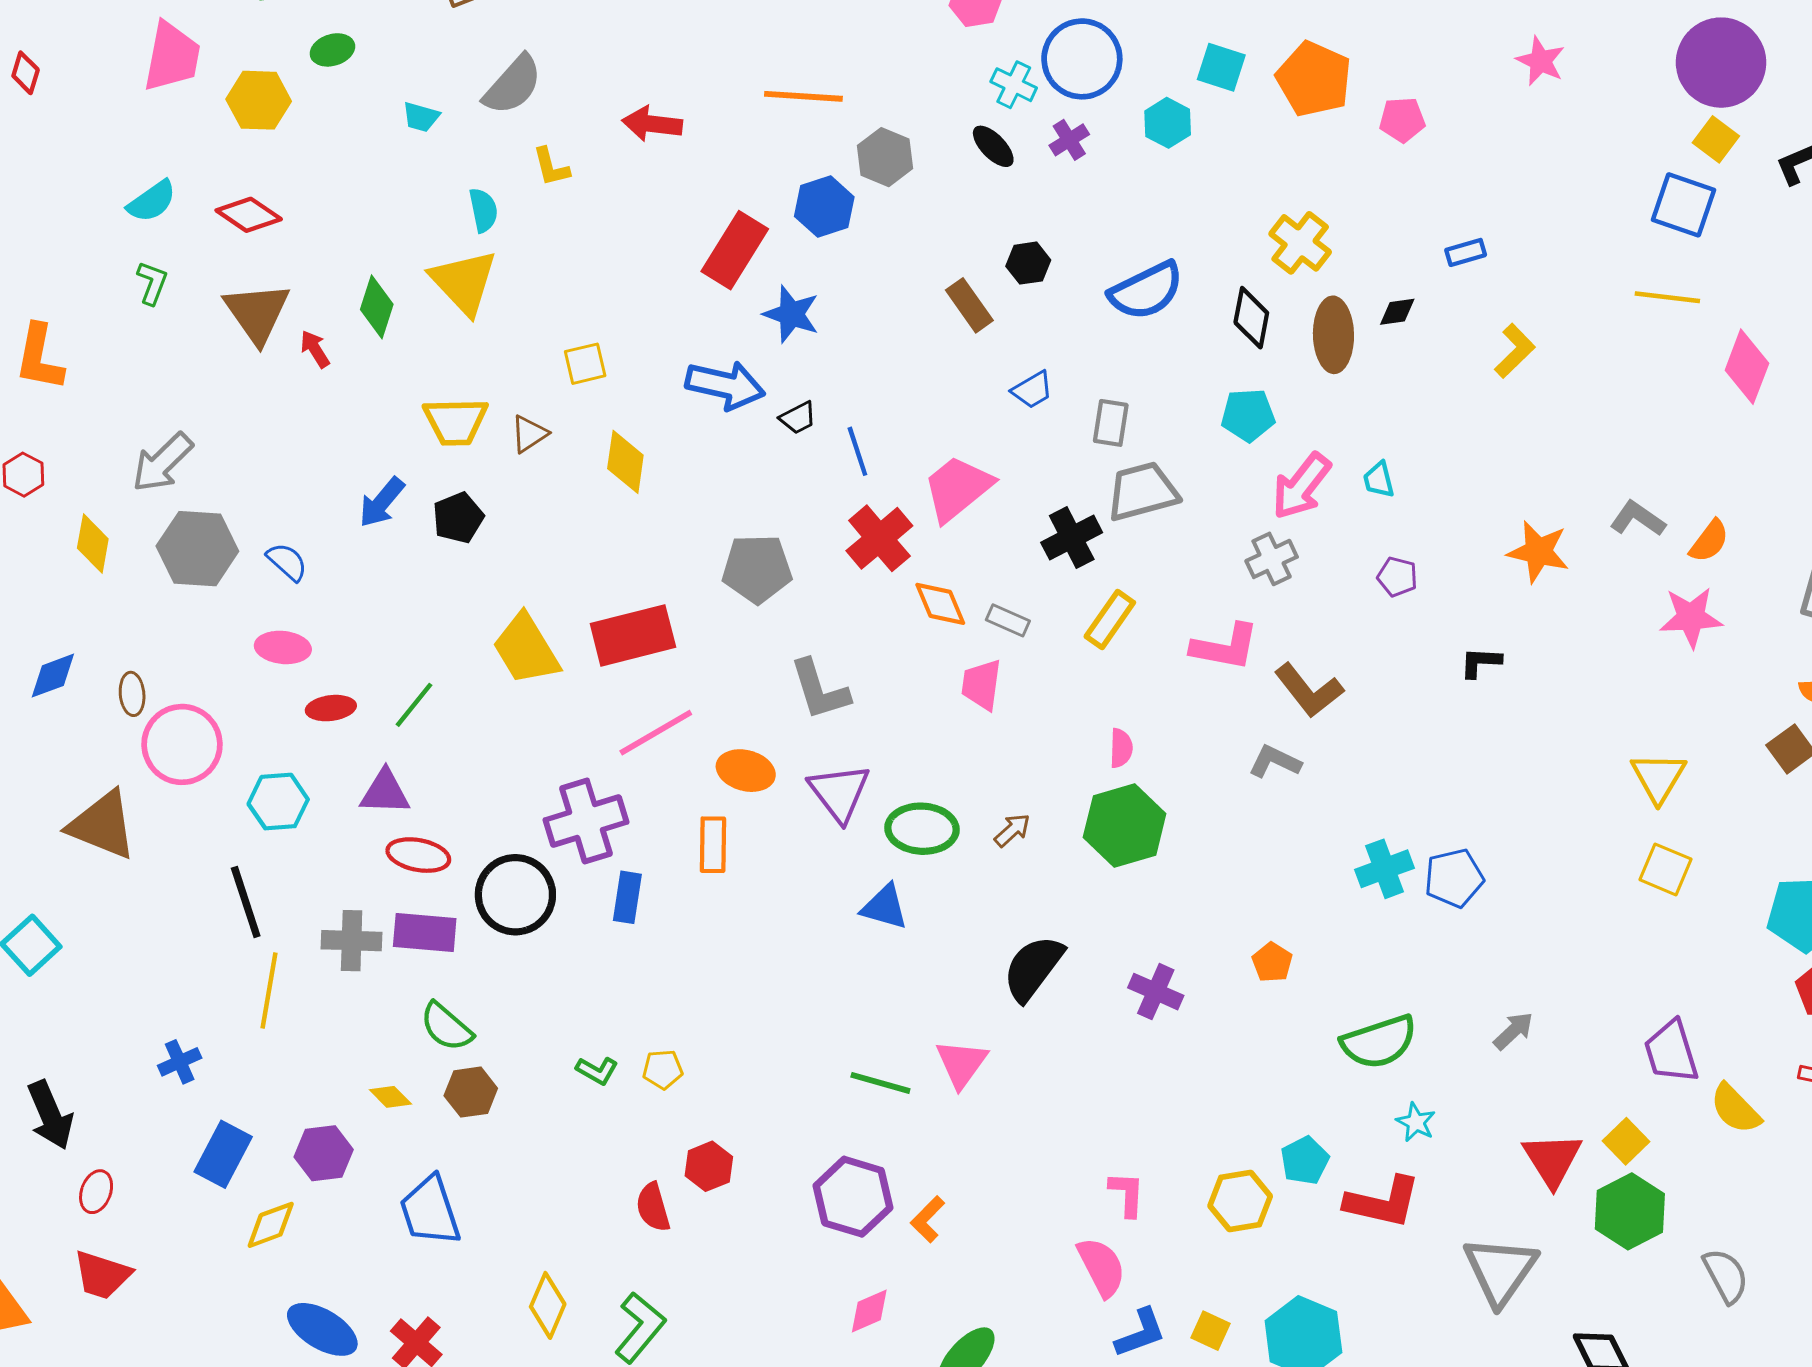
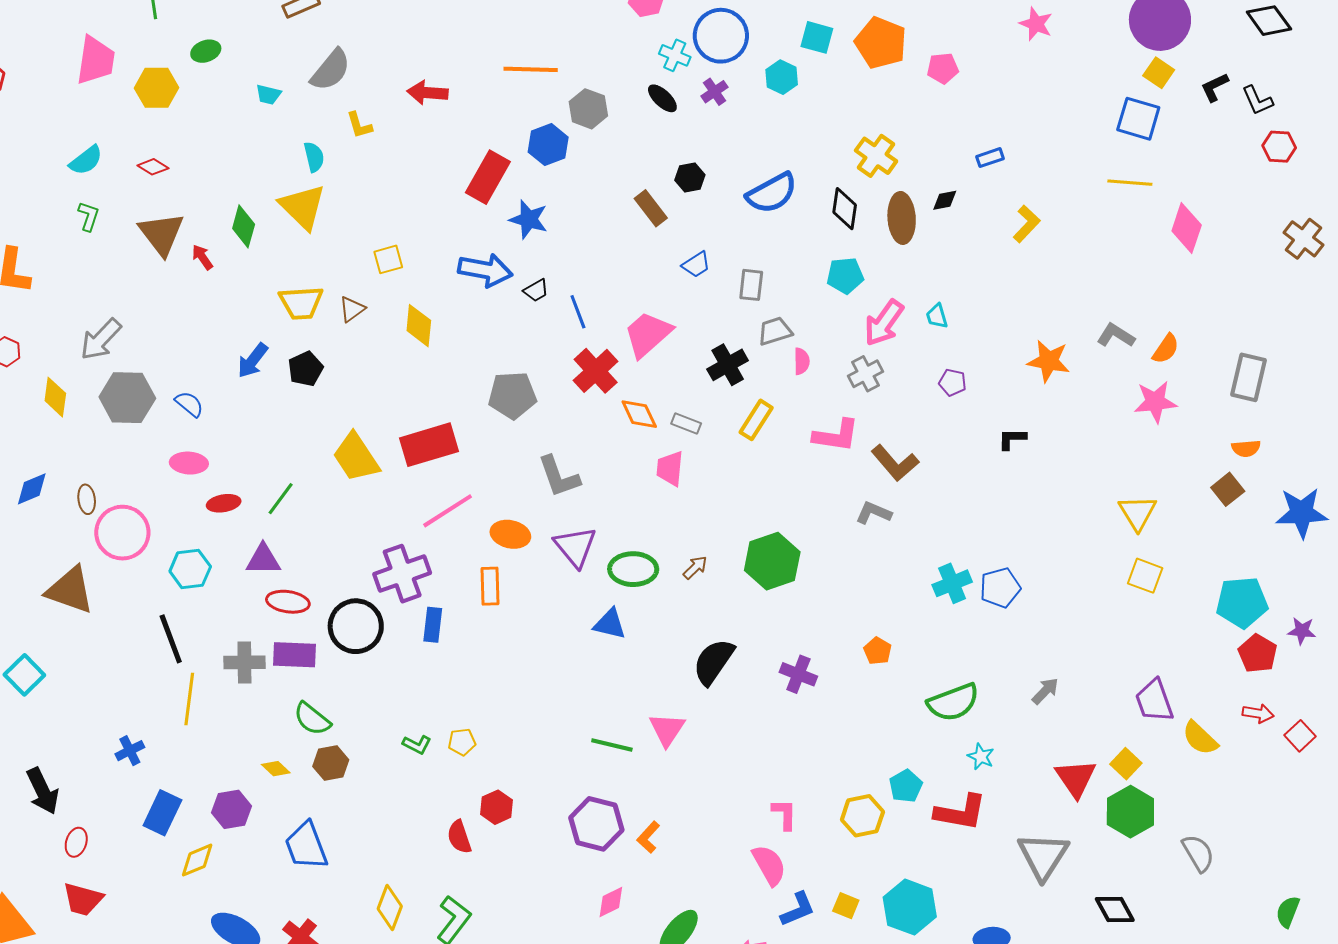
red diamond: (249, 215) -> (153, 167), size x0.7
gray trapezoid: (1142, 491) -> (775, 331), size x0.7
pink semicircle: (1121, 748) -> (802, 361), moved

